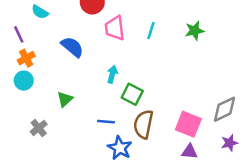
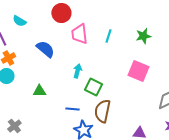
green triangle: (65, 99) -> (39, 91), turned 40
pink square: (188, 124) -> (138, 71), moved
gray cross: (39, 128) -> (14, 126), moved

